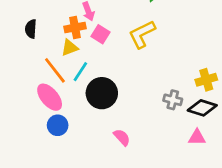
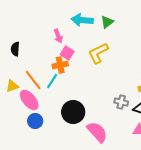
orange cross: (75, 28) -> (60, 65), moved
yellow triangle: (70, 48) -> (12, 86), moved
black circle: (102, 93) -> (73, 112), moved
pink semicircle: (122, 137) -> (97, 132), moved, size x1.6

